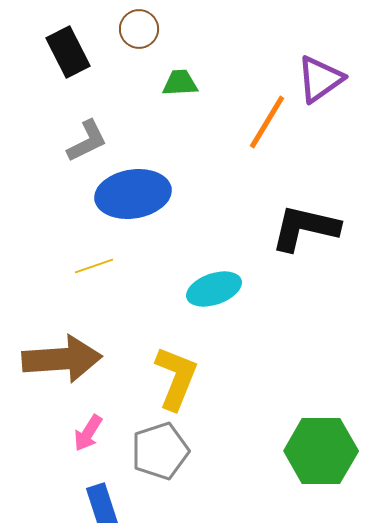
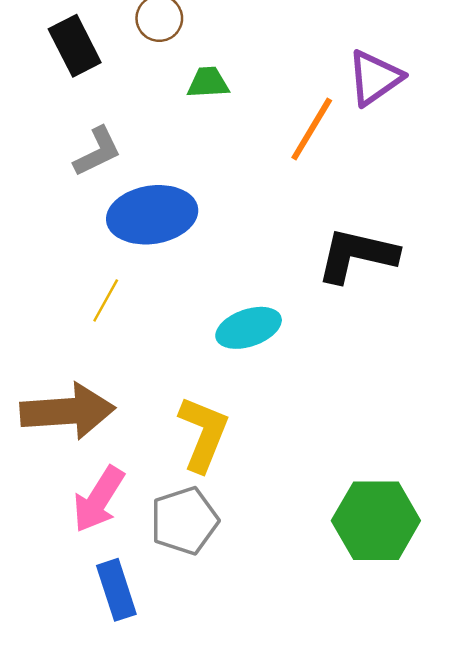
yellow line: (94, 266) -> (106, 300), turned -42
pink arrow: (88, 433) -> (99, 499), size x1.5

